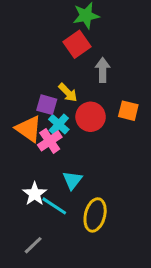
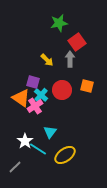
red square: (77, 44) -> (77, 42), moved
yellow arrow: (68, 93) -> (47, 60), moved
yellow ellipse: (95, 215) -> (65, 155), turned 40
gray line: (33, 245) -> (15, 167), moved

